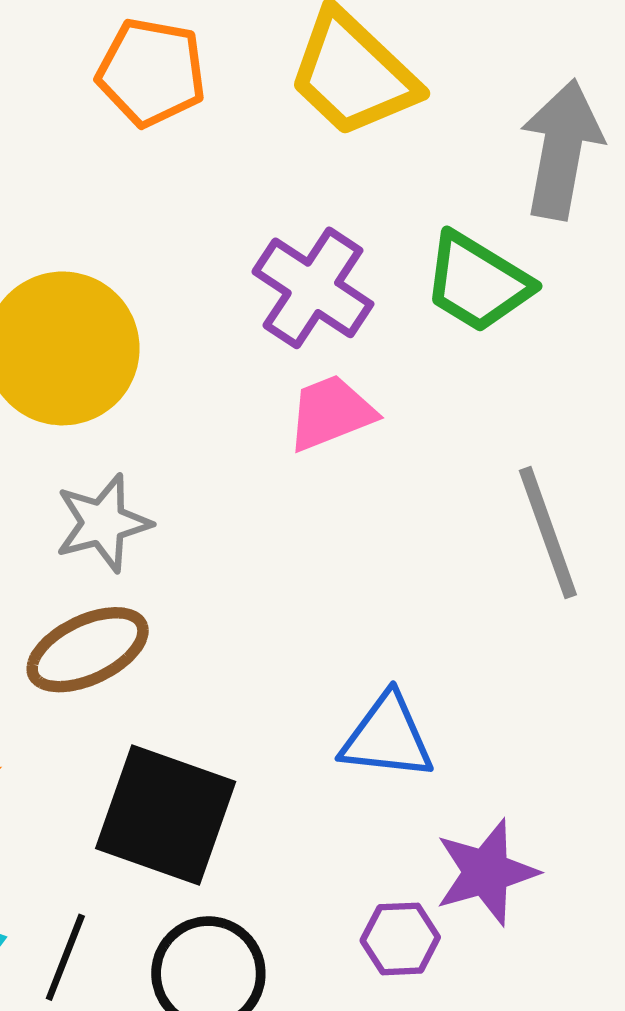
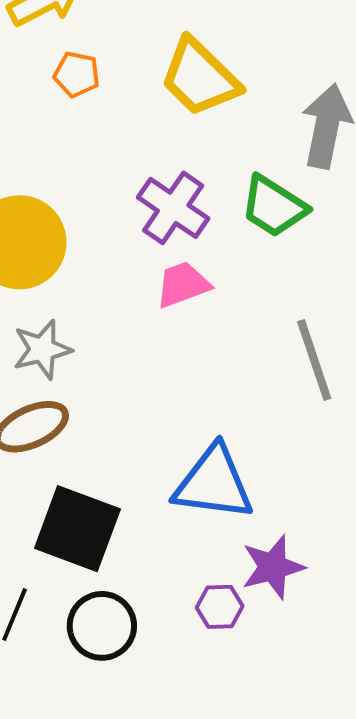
orange pentagon: (151, 72) -> (77, 74), size x0.7
blue triangle: (387, 737) -> (214, 483), size x1.4

